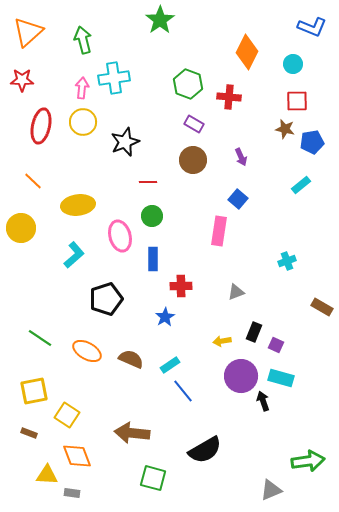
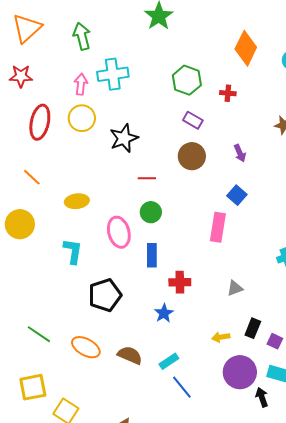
red cross: (229, 97) -> (228, 93), size x0.7
yellow ellipse: (78, 205) -> (77, 201), size x0.7
cyan L-shape: (74, 255) -> (73, 251), turned -40

